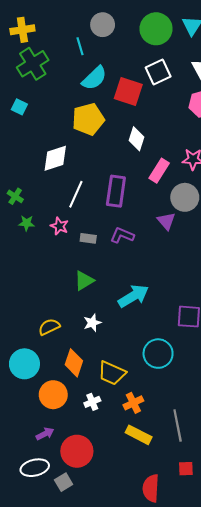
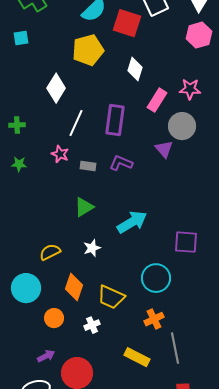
cyan square: (19, 107) -> (21, 38), turned -35
white diamond: (55, 158) -> (56, 88), turned -40
green cross: (15, 196) -> (17, 125), turned -35
green star: (27, 223) -> (19, 164), moved
orange circle: (53, 395) -> (54, 318), size x0.7
orange cross: (133, 403) -> (154, 319), moved

